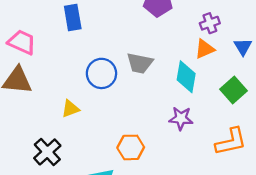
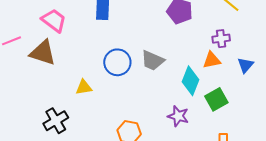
green square: (233, 90) -> (216, 99), moved

